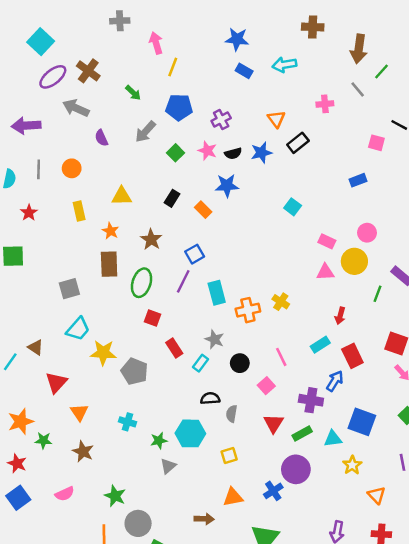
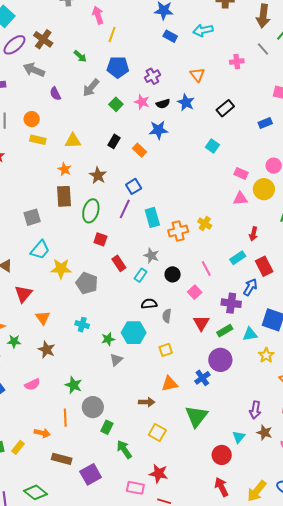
black rectangle: (298, 143) -> (225, 108), moved
blue star: (261, 153) -> (186, 102), turned -30
yellow rectangle: (79, 211) -> (38, 140), moved, turned -63

